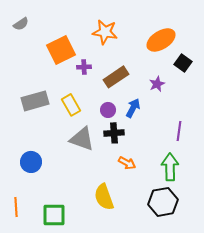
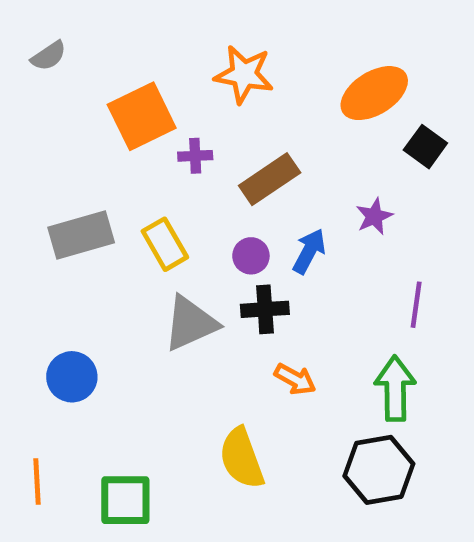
purple star: (157, 84) -> (374, 216), moved
gray triangle: (82, 139) -> (190, 323), turned -44

